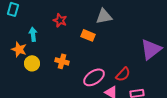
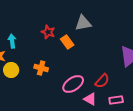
red star: (60, 20) -> (48, 32), moved
orange rectangle: (88, 35) -> (67, 42), turned 32

